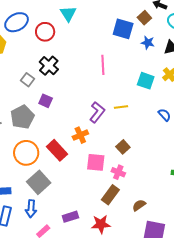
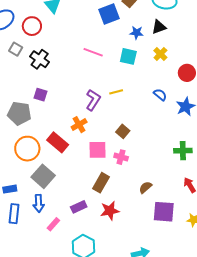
blue square: (123, 29) -> (109, 14), turned -30
blue star: (148, 43) -> (137, 33), moved
pink line: (103, 65) -> (93, 52), turned -60
gray square: (27, 80) -> (16, 49), moved
cyan square: (146, 81) -> (128, 56), moved
gray pentagon: (22, 117) -> (19, 113), turned -30
brown rectangle: (110, 195) -> (101, 183), moved

